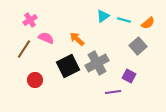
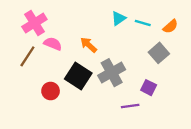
pink cross: (30, 20) -> (34, 23), size x1.5
black square: (68, 66) -> (78, 76), turned -30
red circle: (35, 80) -> (51, 91), moved

